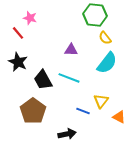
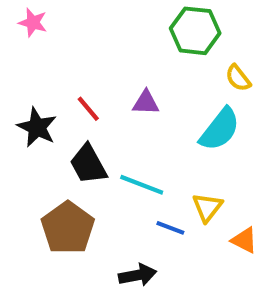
pink star: (30, 18) -> (33, 23), moved
red line: (18, 33) -> (88, 109), moved
yellow semicircle: (105, 38) -> (238, 78), moved
cyan line: (69, 78) -> (142, 185), moved

